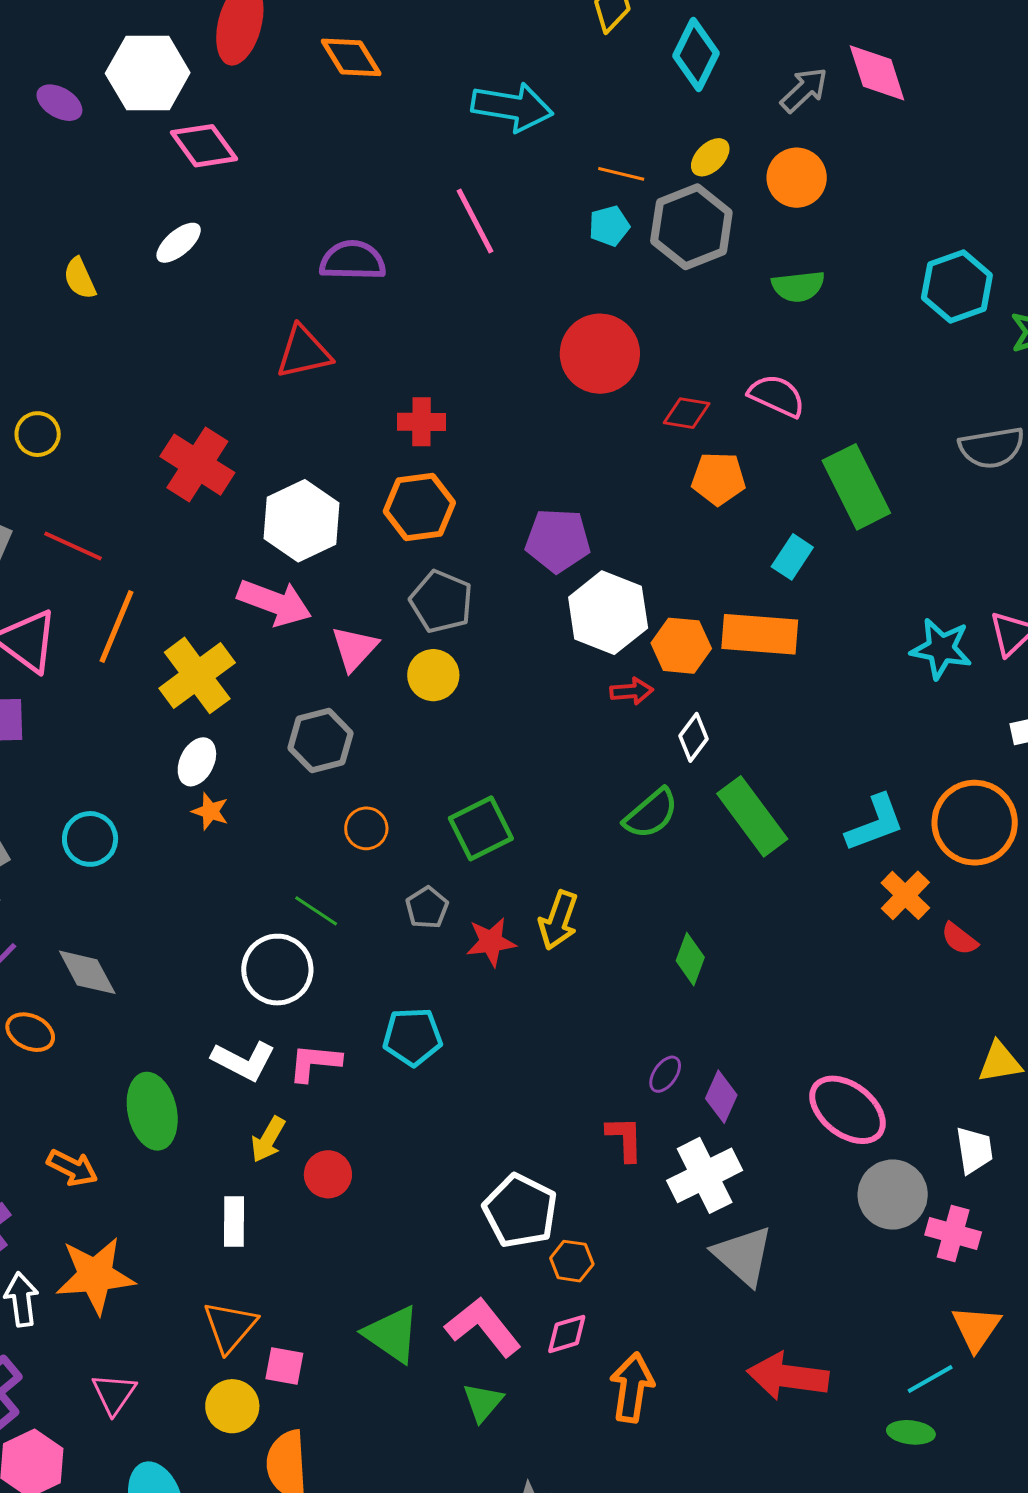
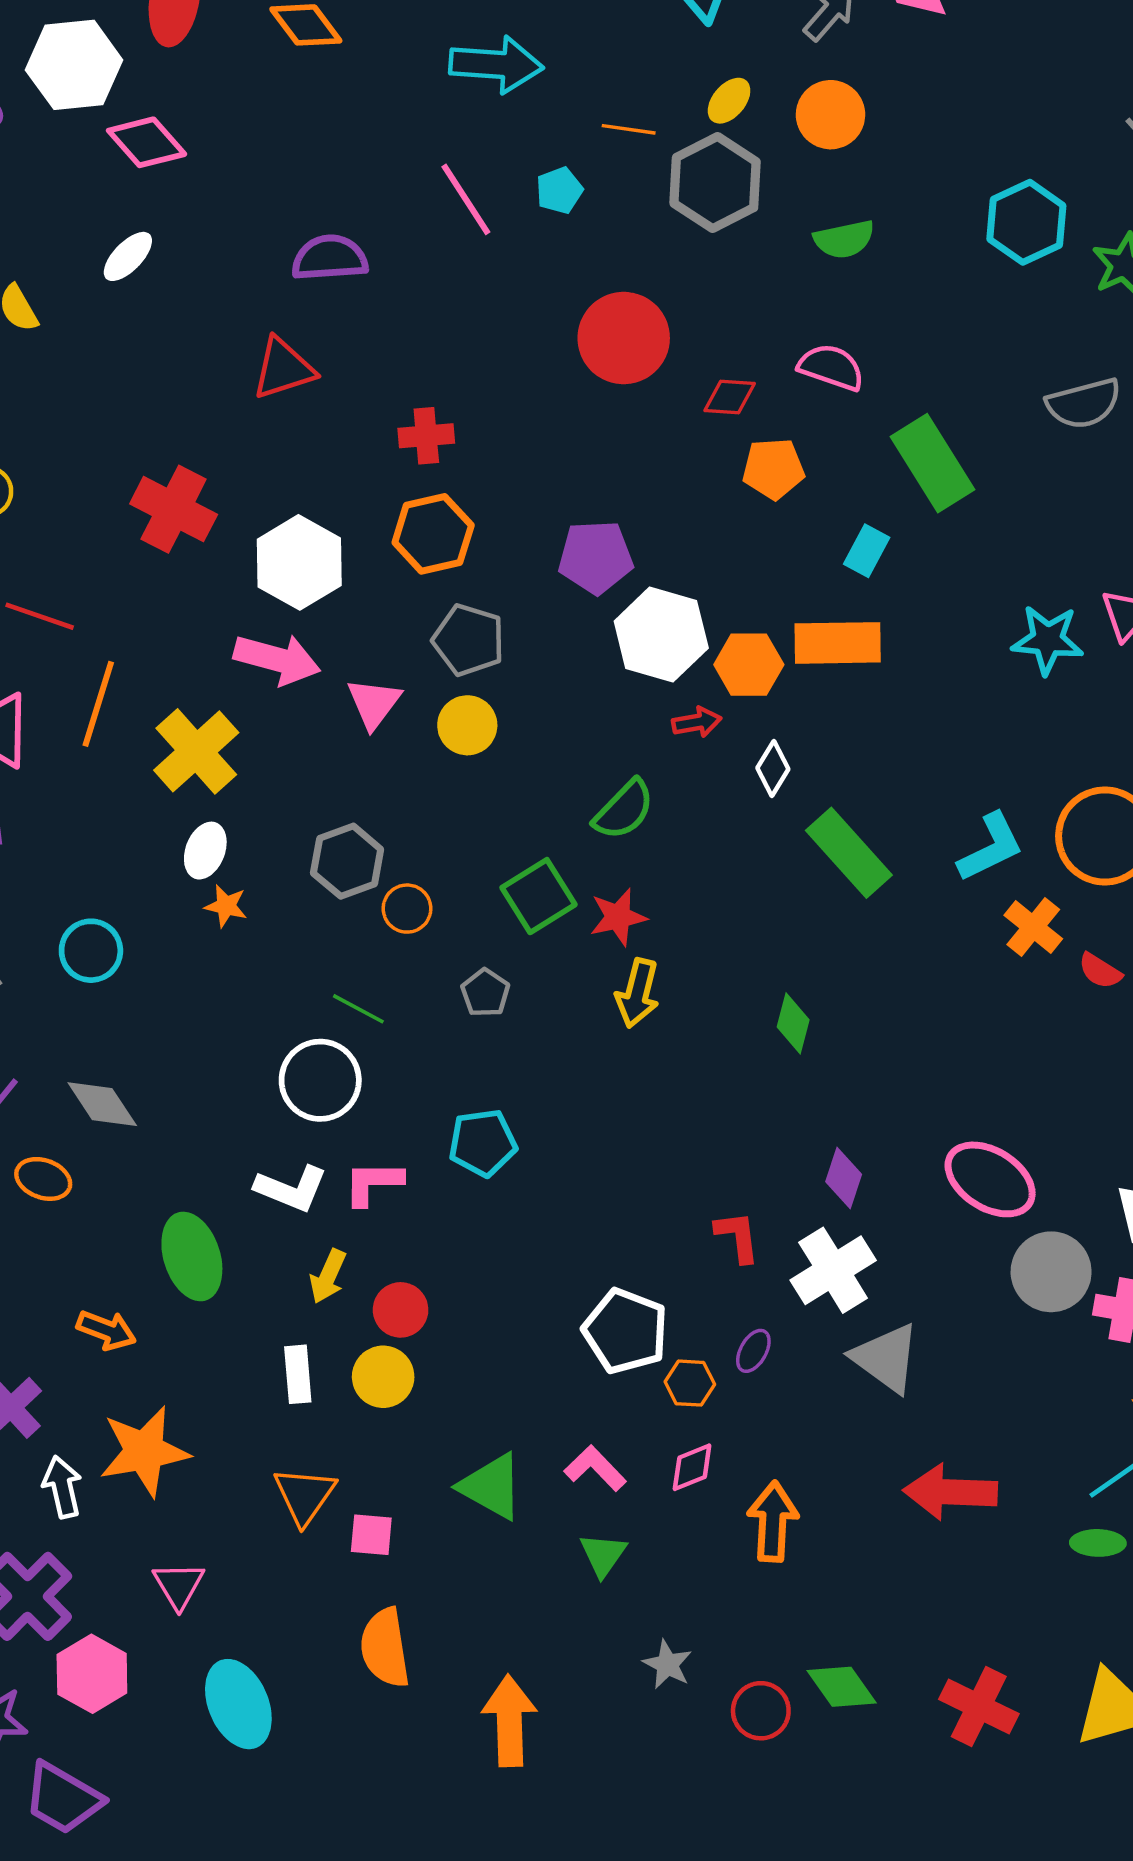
cyan pentagon: (609, 226) -> (559, 190), moved
gray hexagon: (320, 741) -> (347, 861), moved
green semicircle: (651, 814) -> (624, 810), moved
red star: (491, 942) -> (618, 917), moved
purple ellipse: (665, 1074) -> (753, 1351), moved
pink L-shape: (483, 1327) -> (595, 1468), size x0.7
yellow circle: (232, 1406) -> (383, 1377), moved

